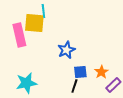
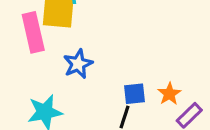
blue star: (66, 50) -> (78, 64), moved

